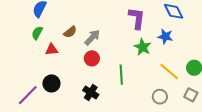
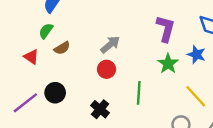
brown semicircle: (70, 32) -> (62, 48), moved
red triangle: (52, 49) -> (31, 57), moved, turned 32

